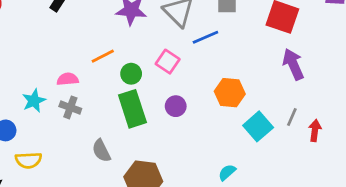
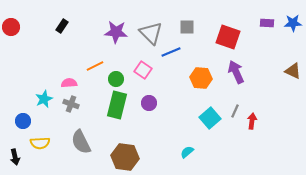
orange hexagon: (230, 93) -> (201, 78), moved
green rectangle: (132, 109) -> (117, 105), turned 32
gray semicircle: (101, 151) -> (81, 142), moved, size x1.4

